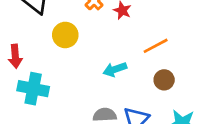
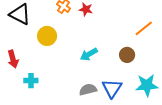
orange line: (156, 46) -> (144, 28), moved
cyan cross: (33, 89) -> (31, 81), size x0.6

